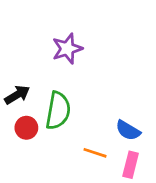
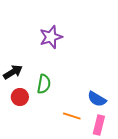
green semicircle: (58, 111) -> (44, 84), size x0.7

